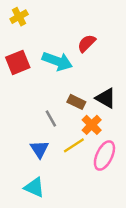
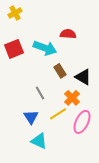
red semicircle: (87, 43) -> (68, 34), turned 49
brown rectangle: (76, 102) -> (60, 71), moved, turned 32
cyan triangle: (34, 187) -> (39, 141), moved

